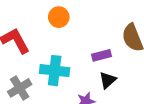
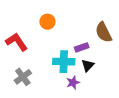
cyan cross: (55, 71) -> (64, 62), moved

